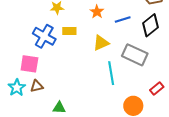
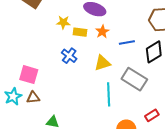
yellow rectangle: (69, 31) -> (80, 32), moved
blue cross: (44, 36) -> (69, 56), moved, size x0.7

